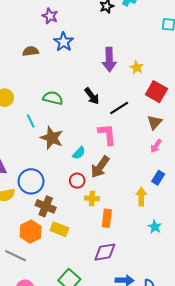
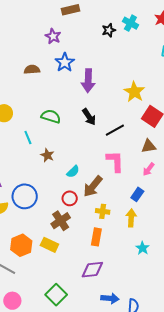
purple arrow: (109, 60) -> (88, 81), moved
yellow star: (137, 68) -> (134, 92), size x1.5
brown triangle: (155, 122) -> (149, 146), turned 35
pink L-shape: (107, 134) -> (115, 161), moved
brown star: (52, 138) -> (47, 155), size x0.6
blue rectangle: (158, 178) -> (137, 194), moved
yellow cross: (92, 198) -> (103, 211), moved
brown cross: (46, 206) -> (61, 221), moved, turned 30

